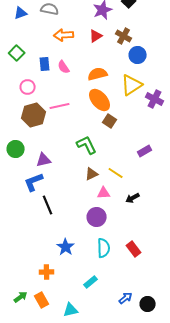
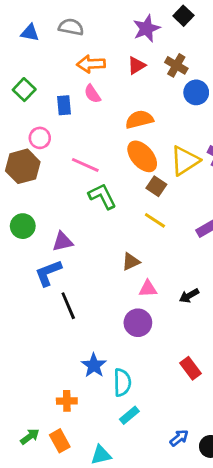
blue triangle: (21, 13) -> (30, 33), turned 32
pink semicircle: (64, 67) -> (92, 94), moved
yellow triangle: (132, 85) -> (185, 161), moved
pink line: (60, 106) -> (85, 165), turned 36
brown hexagon: (34, 115) -> (23, 166), moved
green L-shape: (87, 145) -> (102, 196), moved
yellow line: (116, 173) -> (155, 220), moved
cyan semicircle: (104, 248) -> (122, 382), moved

